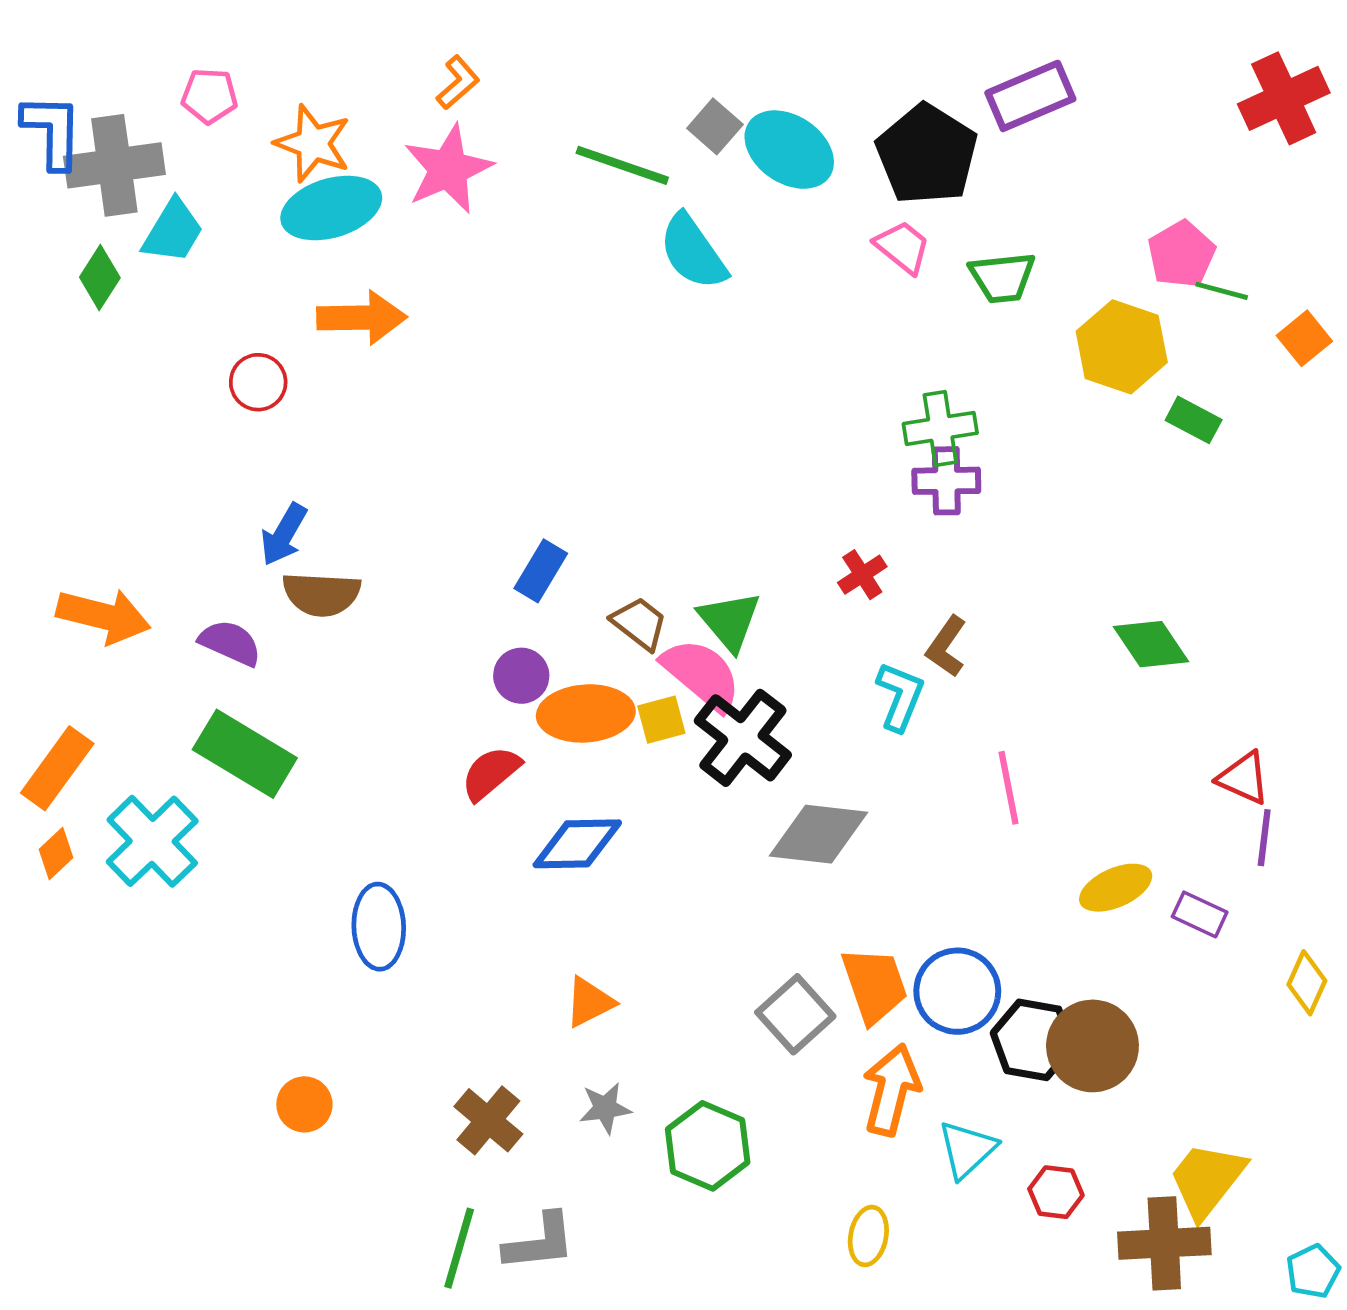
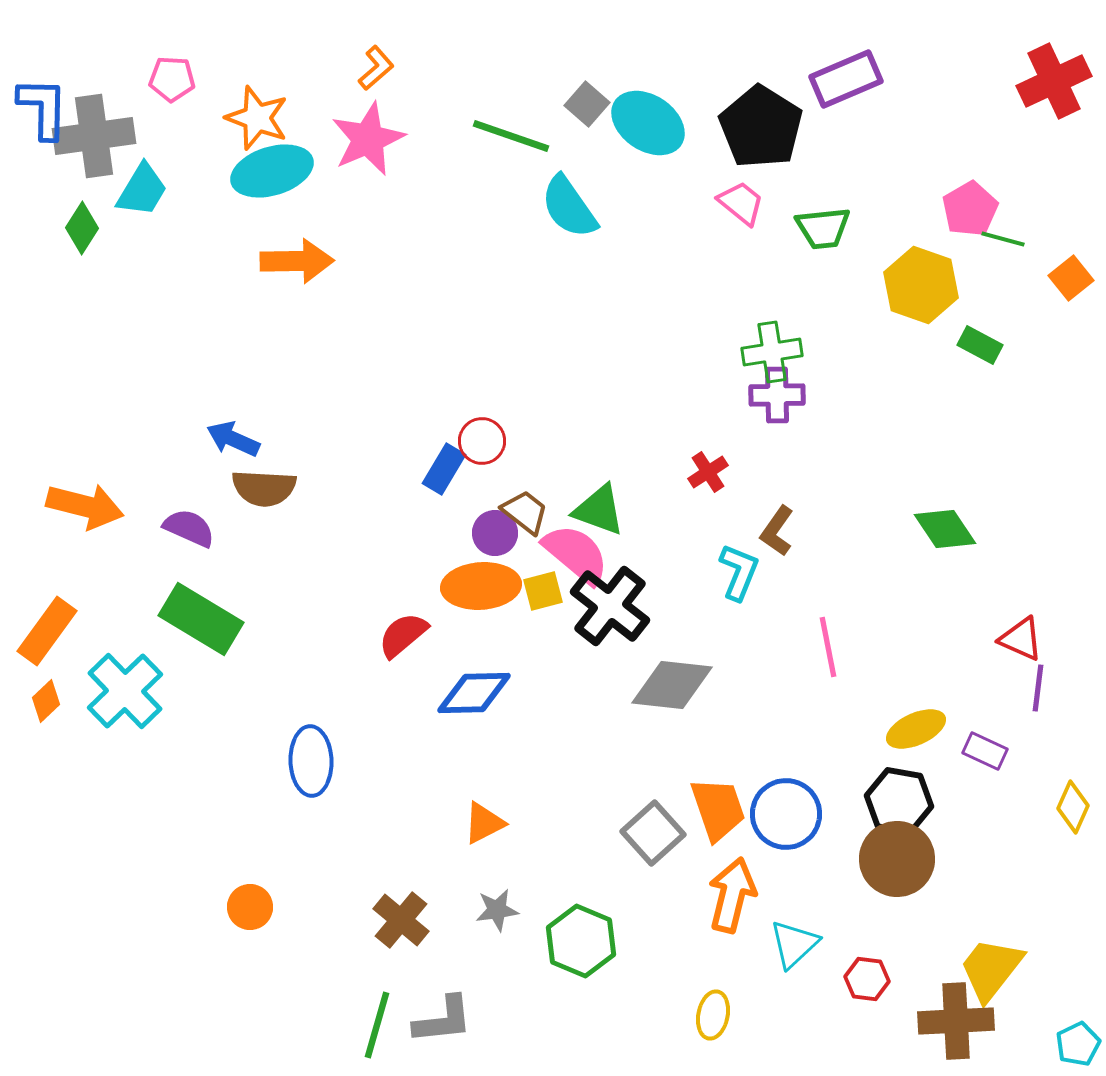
red circle: (258, 382) -> (482, 441), moved
blue arrow: (284, 534) -> (233, 439), turned 84
green triangle: (730, 621) -> (599, 510), turned -30
purple circle: (521, 676) -> (495, 533), moved
black hexagon: (1033, 1040) -> (899, 801), moved

